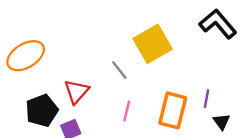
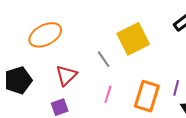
orange ellipse: (26, 56) -> (45, 35), moved
black pentagon: (42, 111) -> (18, 80), moved

